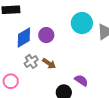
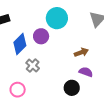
cyan circle: (82, 23) -> (57, 18), moved
brown arrow: (49, 64) -> (81, 52), moved, turned -40

